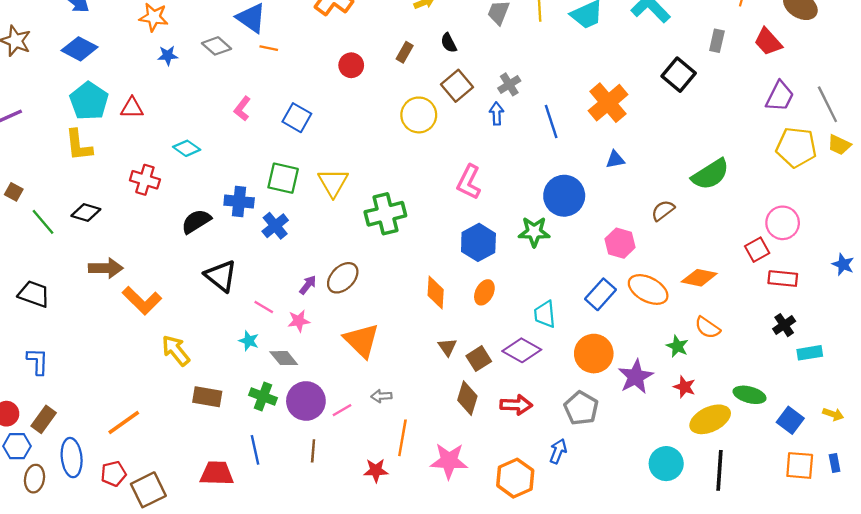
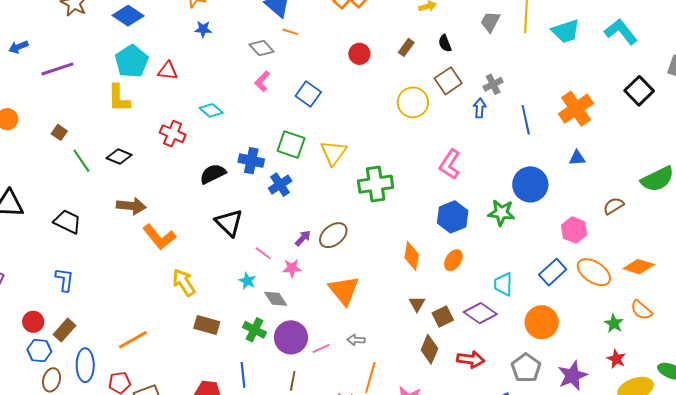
gray diamond: (216, 46) -> (262, 48), moved
purple star: (636, 377) -> (573, 376), moved

